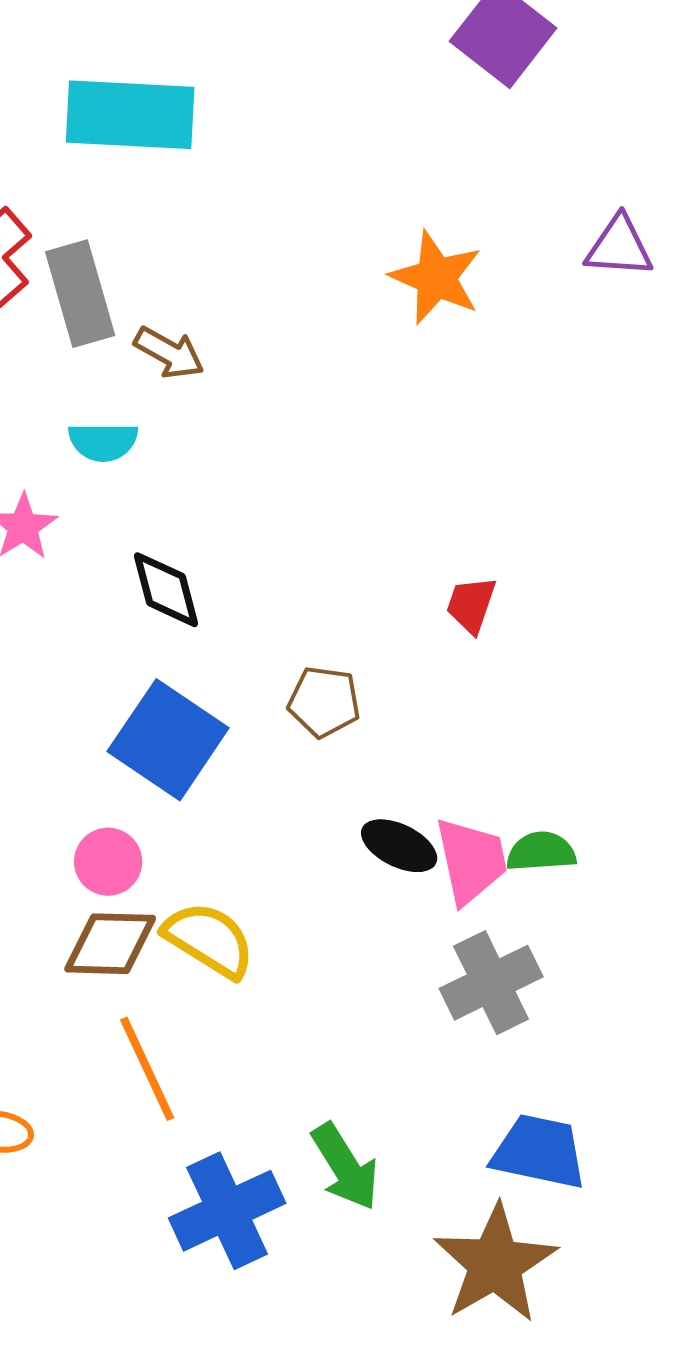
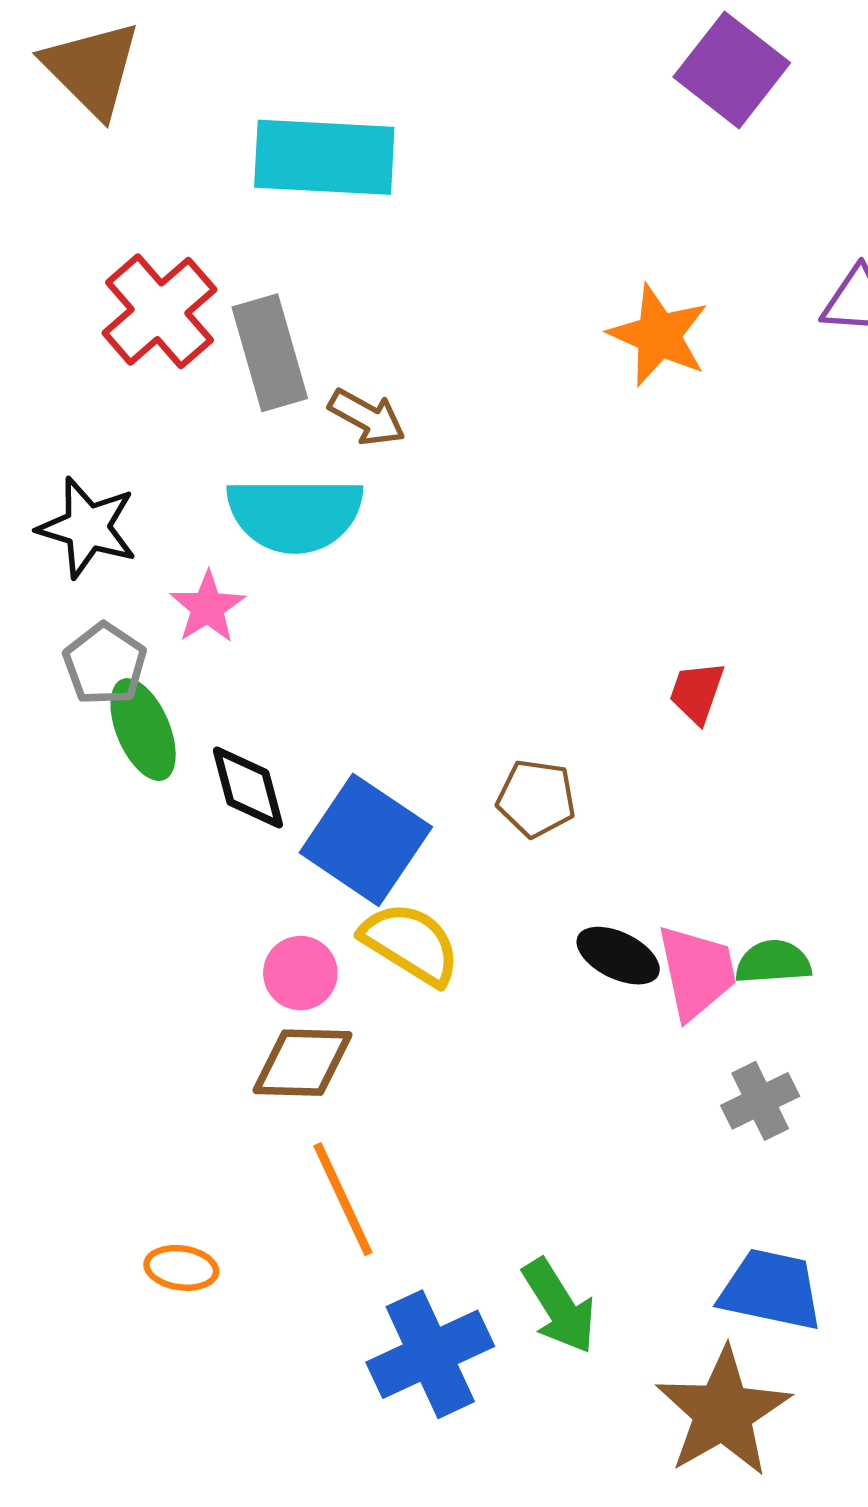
cyan semicircle: (103, 442) -> (295, 514), size x1.8
black diamond: (166, 590) -> (248, 787), moved
yellow semicircle: (209, 940) -> (411, 944), moved
gray cross: (491, 983) -> (760, 1101), moved, size x0.7

